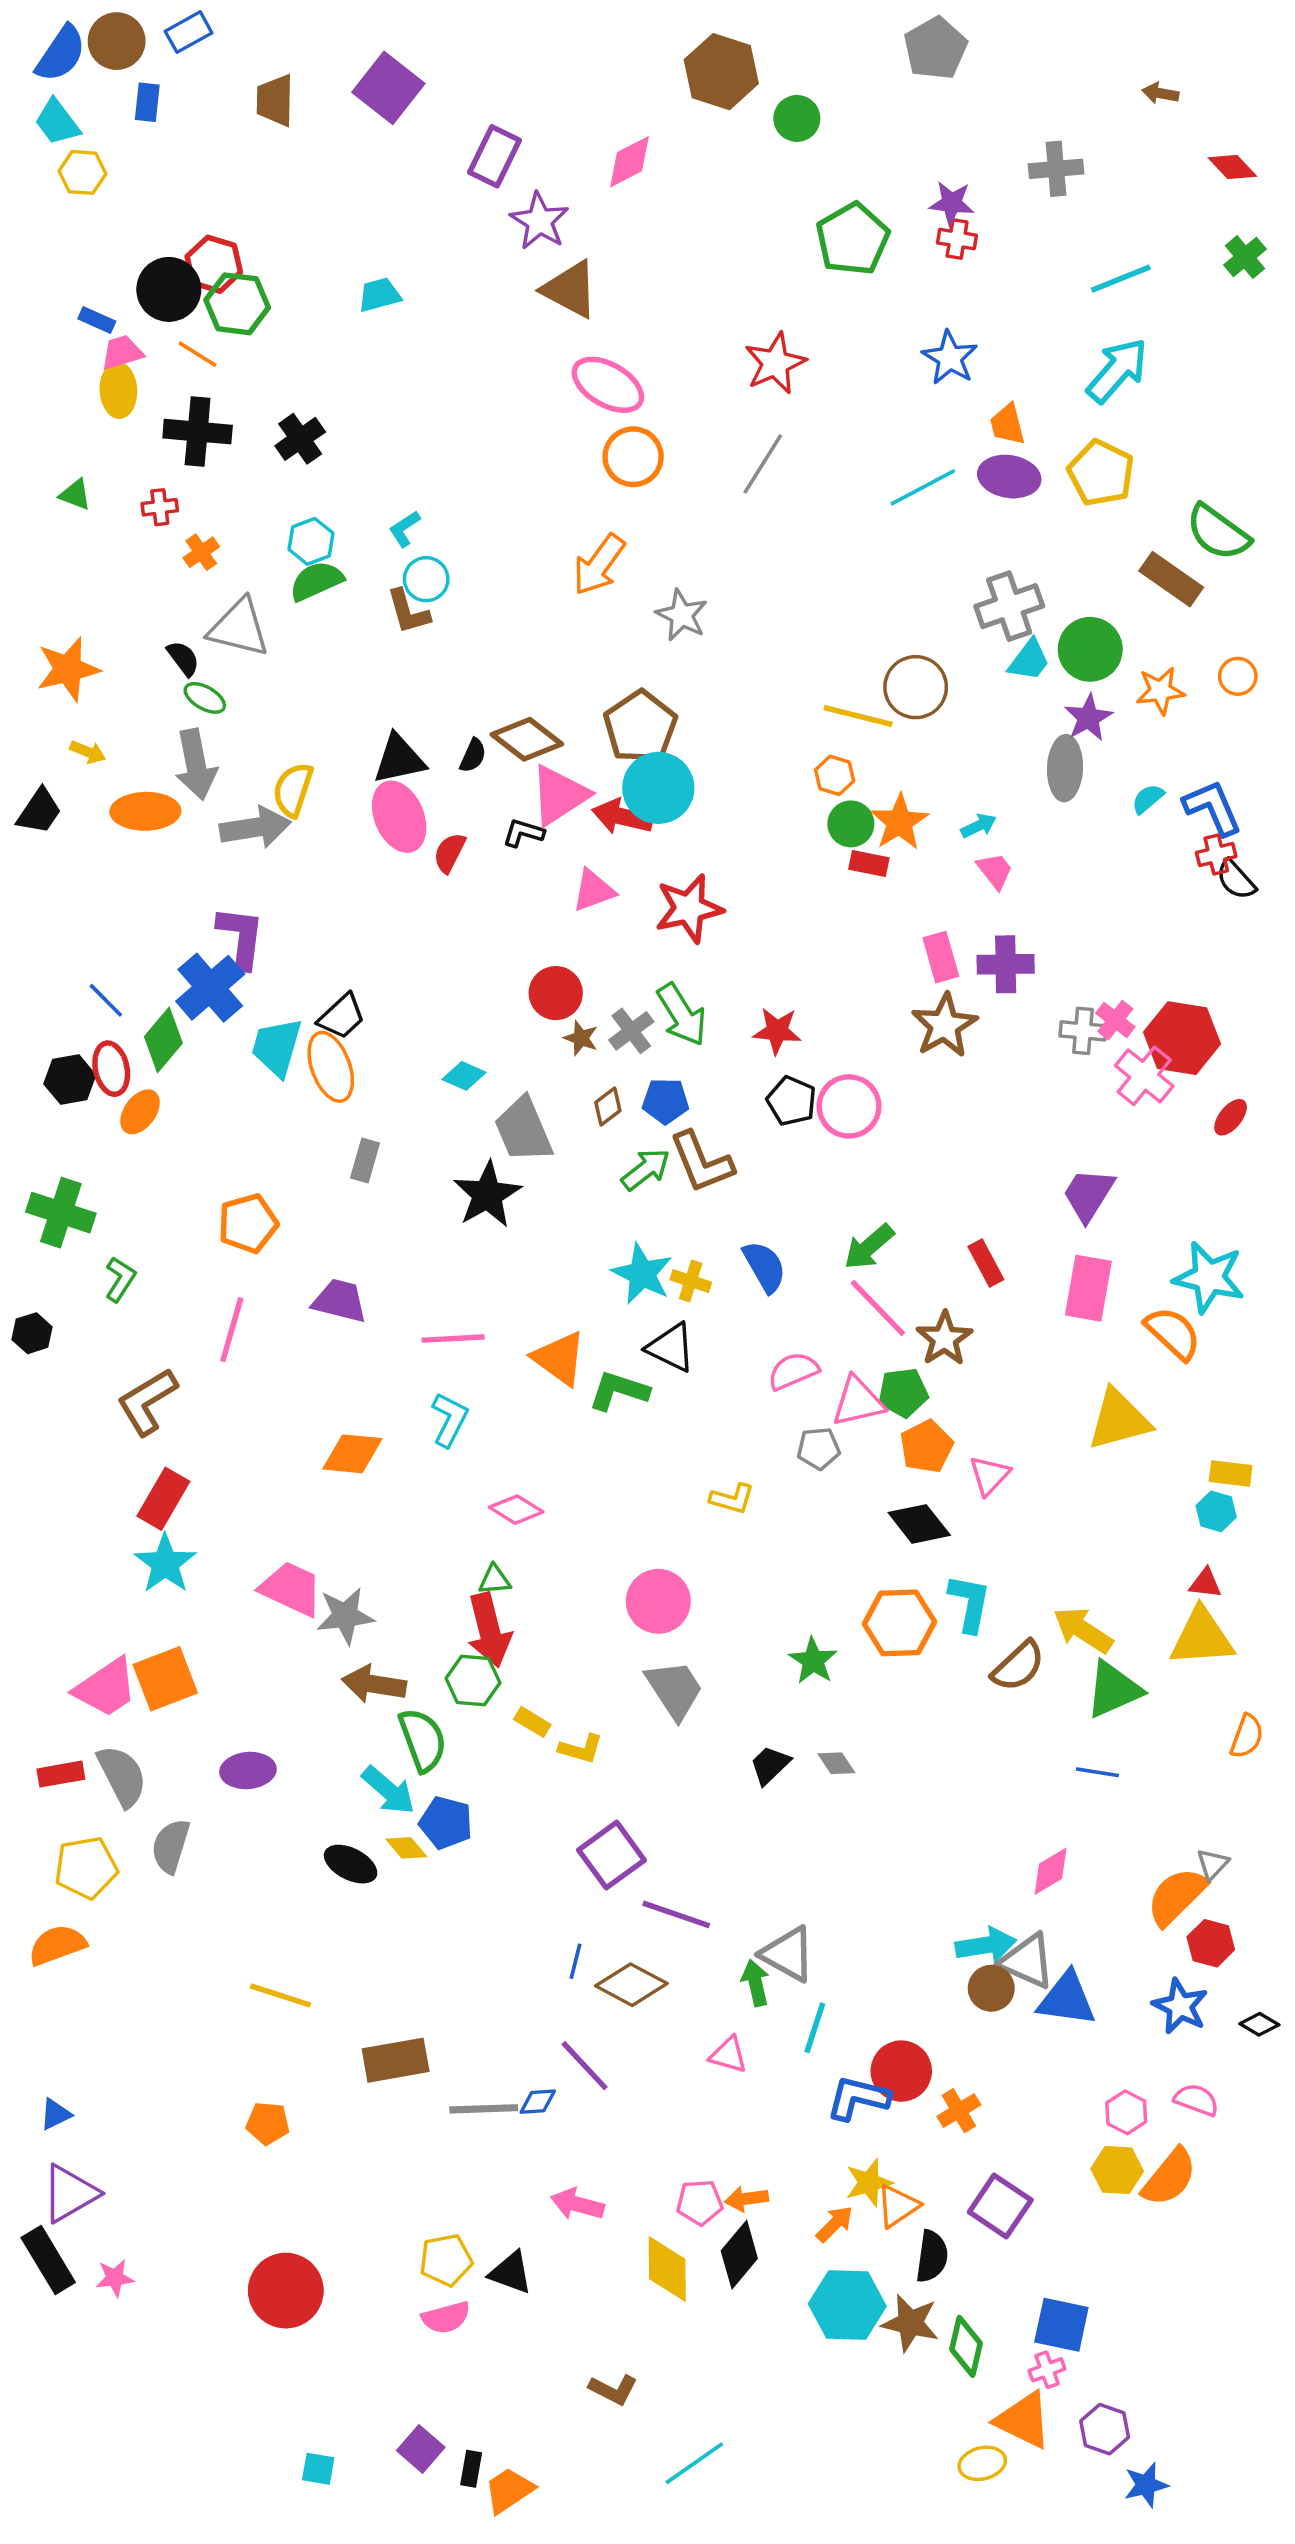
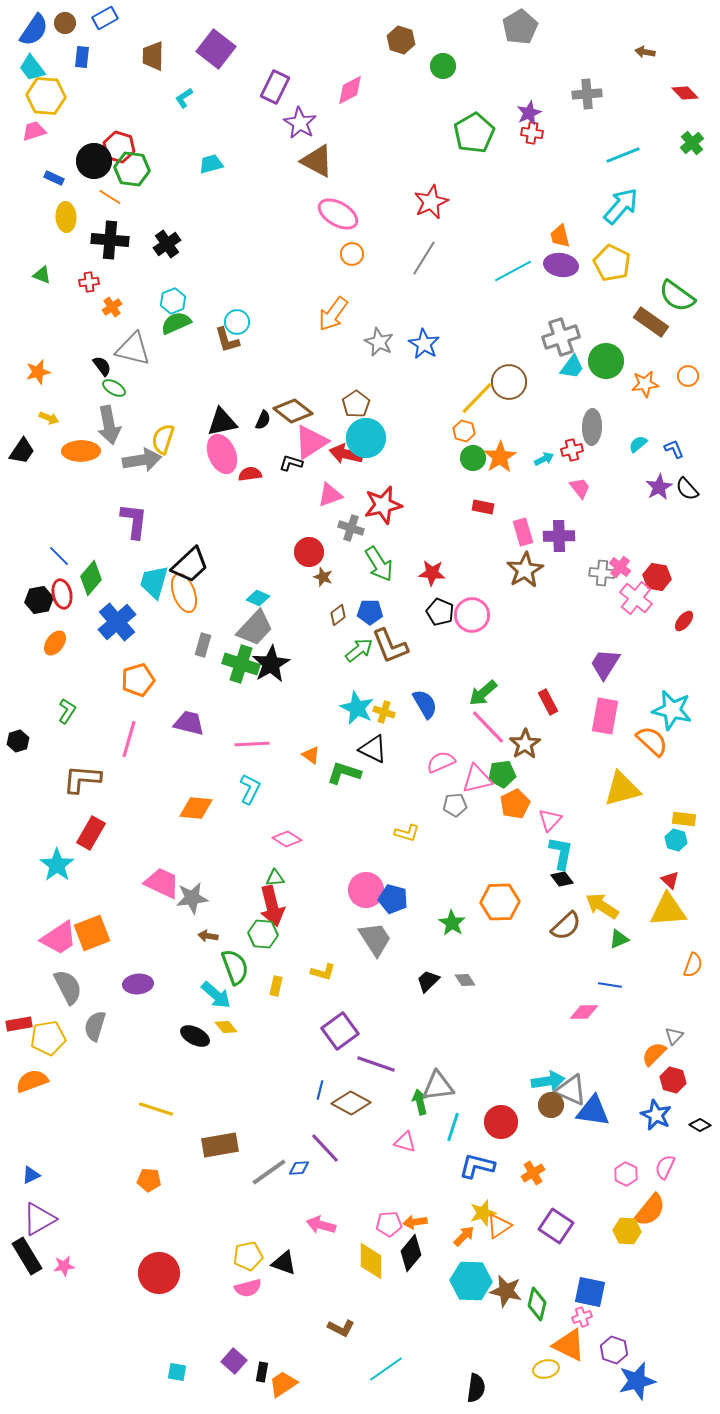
brown circle: (117, 41) -> (65, 23), size x0.7
brown hexagon: (721, 72) -> (401, 40), size x0.7
yellow hexagon: (82, 172) -> (46, 96), size x1.5
purple star: (952, 203) -> (529, 113), turned -30
pink trapezoid: (122, 352) -> (34, 131), moved
blue star: (950, 358) -> (424, 344), moved
orange circle: (633, 457) -> (352, 254), size x0.7
cyan L-shape: (405, 529) -> (184, 98), moved
orange star: (68, 669) -> (38, 372), size x0.7
yellow line: (858, 716) -> (477, 398), turned -60
purple star: (1088, 718) -> (659, 487), moved
brown pentagon: (640, 727) -> (356, 404), size x0.7
blue L-shape: (1213, 808) -> (674, 449), size x0.6
red semicircle: (450, 853) -> (250, 474), turned 55
red cross: (1216, 854) -> (572, 450), moved
red rectangle: (869, 863) -> (483, 507), moved
pink trapezoid: (995, 871) -> (580, 488), moved
blue cross: (210, 988) -> (117, 622), moved
black trapezoid: (342, 1016) -> (190, 565), size x1.4
gray cross: (631, 1031) -> (351, 528), moved, turned -35
red hexagon: (1182, 1038) -> (657, 577), size x0.7
orange ellipse: (140, 1112) -> (55, 643), moved
gray trapezoid: (523, 1130) -> (255, 628), moved, turned -114
green cross: (61, 1213) -> (241, 664), moved
orange triangle: (559, 1358) -> (311, 755), size x0.6
brown L-shape: (147, 1402) -> (82, 779), turned 36
black diamond: (919, 1524) -> (562, 879), moved, size x0.7
cyan star: (165, 1564) -> (57, 865), moved
red triangle: (1205, 1583) -> (670, 880), turned 36
cyan L-shape: (970, 1603) -> (561, 853), moved
brown arrow: (374, 1684) -> (208, 936), size x0.6
green triangle: (1114, 1690) -> (619, 939), size x0.6
yellow rectangle: (532, 1722) -> (276, 986), moved, turned 72
red rectangle: (61, 1774) -> (19, 1024), moved
blue pentagon: (446, 1823) -> (393, 899), moved
pink diamond: (1051, 1871) -> (584, 1012), moved, turned 32
orange semicircle: (1177, 1896) -> (654, 1054), size x0.7
gray triangle: (788, 1954) -> (438, 1086), turned -36
red circle: (901, 2071) -> (501, 1122), moved
pink semicircle: (1196, 2100) -> (665, 1167), turned -85
gray line: (484, 2109) -> (269, 1172), turned -33
yellow hexagon: (1117, 2170) -> (627, 1231), moved
black semicircle: (932, 2256) -> (476, 1388), moved
blue star: (1146, 2485) -> (637, 1381), size x1.5

